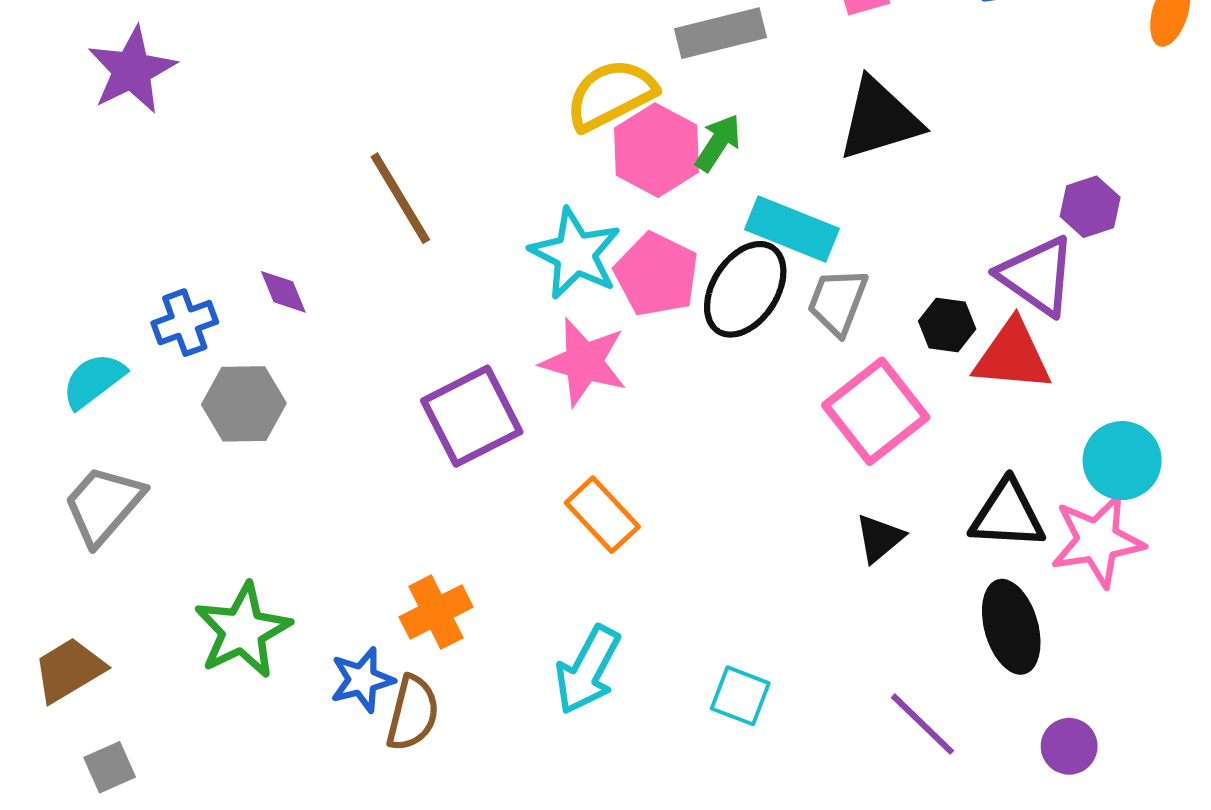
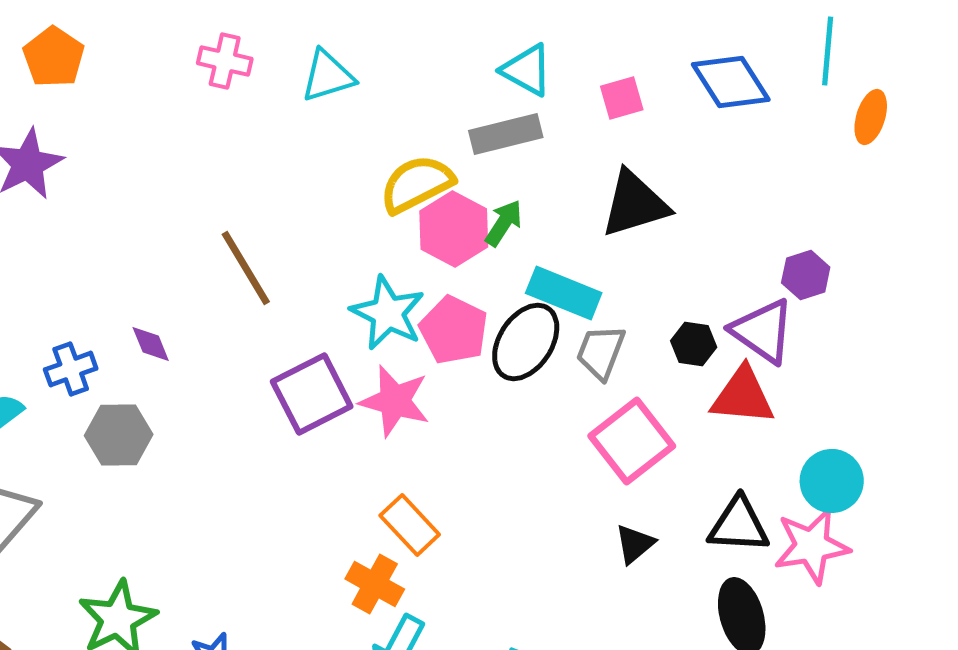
black hexagon: (947, 325) -> (694, 344), moved
purple square: (472, 416) -> (312, 394), moved
orange cross: (436, 612) -> (375, 584), moved, turned -34

